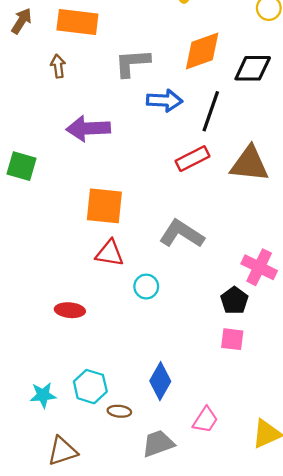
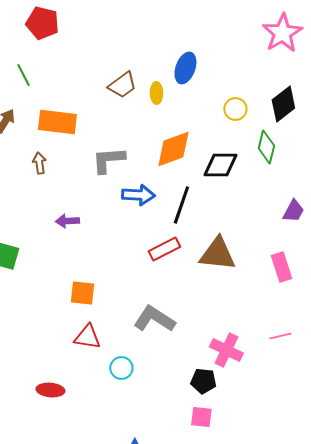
purple arrow: (88, 128) -> (67, 221), size x0.6
orange square: (104, 206) -> (82, 293), size x0.7
black pentagon: (234, 301) -> (203, 381), turned -30

